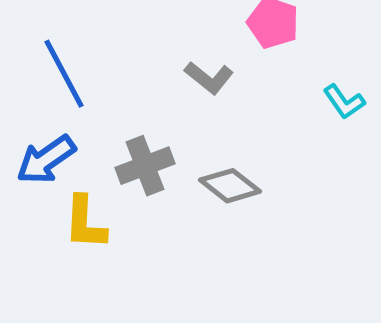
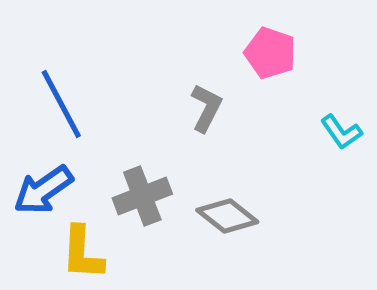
gray L-shape: (209, 78) -> (206, 108), turned -102

